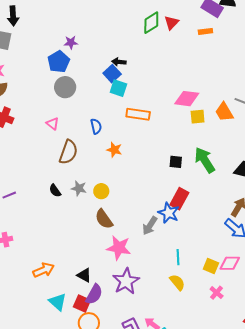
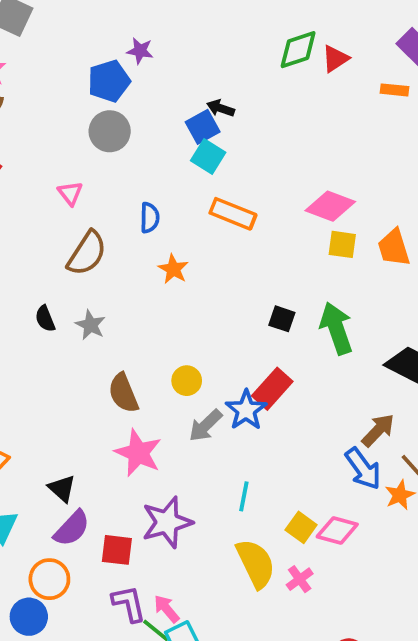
yellow circle: (101, 191) -> (187, 381), moved
purple star: (126, 281) -> (167, 522), moved
yellow semicircle: (177, 282) -> (256, 563), moved, size x1.5
red square: (82, 304) -> (117, 550), moved, turned -30

